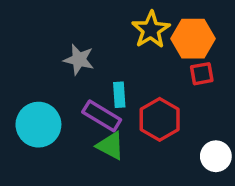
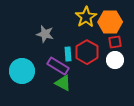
red hexagon: (160, 119) -> (87, 52), moved
white circle: (216, 156) -> (115, 60), moved

